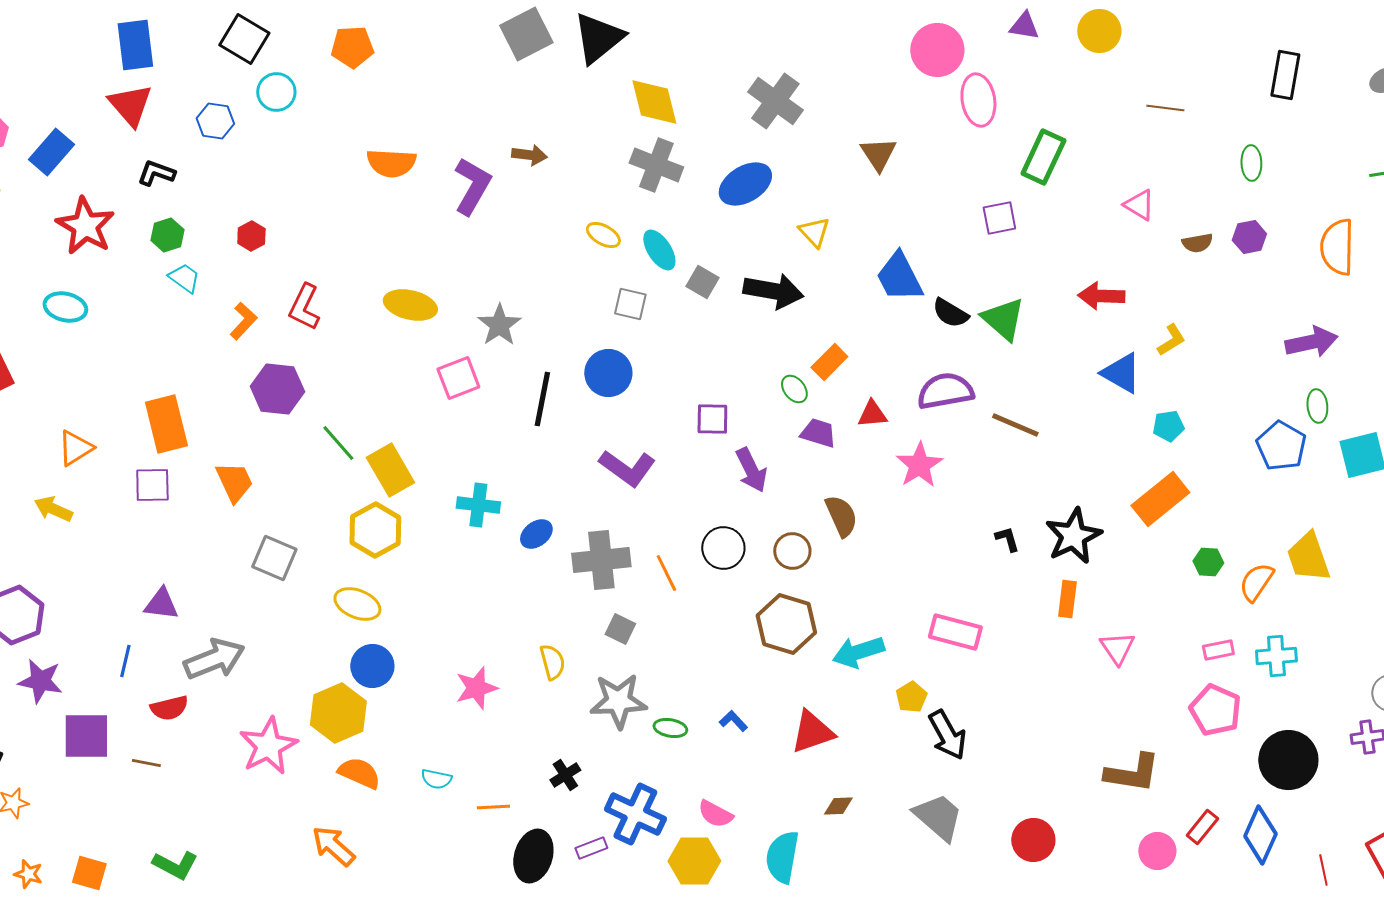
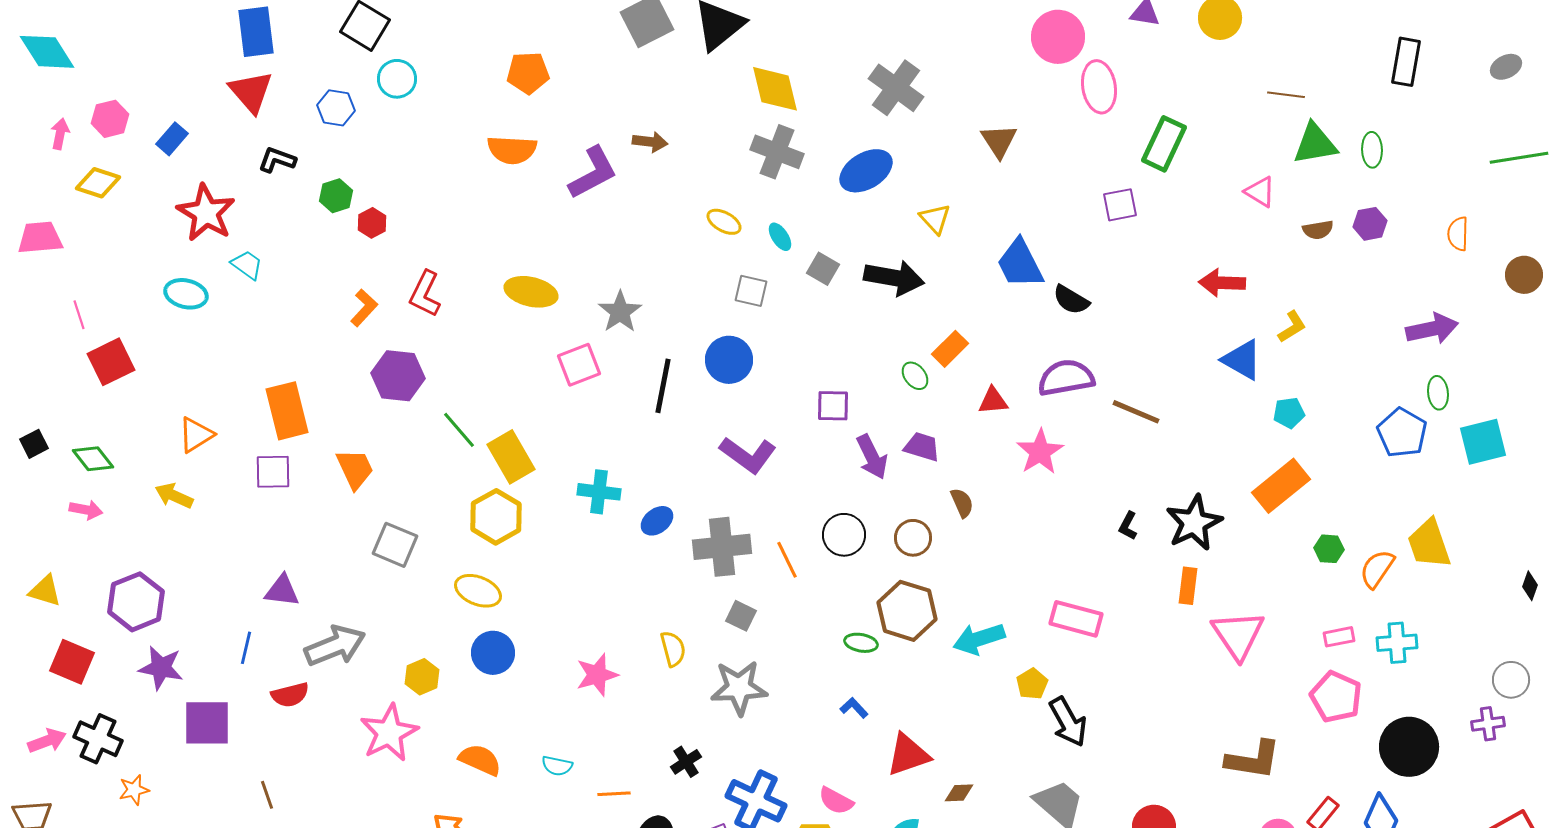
orange pentagon: (352, 47) -> (528, 73), moved
blue rectangle: (51, 152) -> (172, 139), size x0.7
purple L-shape: (472, 186) -> (593, 173), turned 32
green hexagon: (167, 235) -> (336, 196), moved
orange semicircle: (1337, 247) -> (1458, 234), size x0.6
cyan ellipse: (659, 250) -> (780, 237), size x0.7
cyan trapezoid: (184, 278) -> (247, 265), moved
green triangle: (1003, 319) -> (1315, 144), moved, turned -51
purple trapezoid: (818, 433) -> (922, 447), moved
brown semicircle: (841, 516) -> (962, 503), size x0.7
black L-shape: (1007, 539) -> (1128, 526), turned -136
pink triangle: (1117, 648) -> (1238, 635), size x1.5
yellow hexagon: (338, 713) -> (422, 677), moved, size x0.6
green ellipse: (670, 728) -> (861, 643), moved
red triangle: (812, 732) -> (908, 755), moved
brown line: (146, 763) -> (267, 795), moved, turned 60

